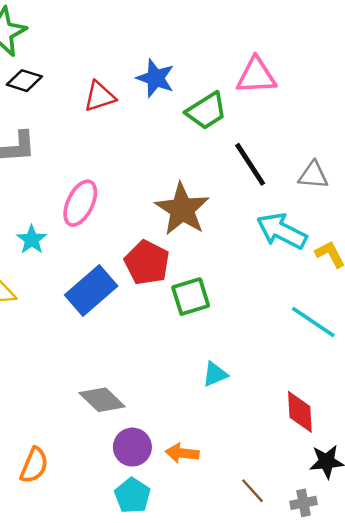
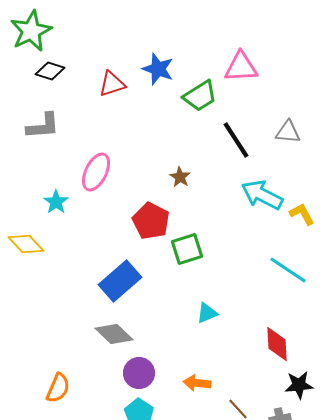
gray triangle: (313, 175) -> (288, 132), moved
brown star: (182, 209) -> (180, 177), size x0.5
blue rectangle: (91, 291) -> (120, 281), moved
orange arrow: (182, 453) -> (197, 383), moved

